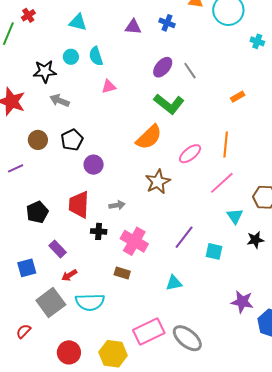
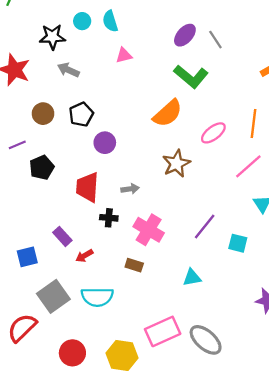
black pentagon: (37, 212) -> (42, 168), moved
red arrow: (69, 275) -> (84, 256), moved
red semicircle: (24, 331) -> (22, 328), size x1.8

